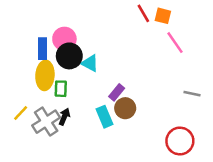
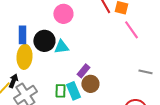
pink circle: (64, 39) -> (63, 14), moved
cyan triangle: (90, 63) -> (61, 47), turned -35
green rectangle: (61, 89) -> (60, 91), moved
black arrow: (64, 117) -> (13, 81), moved

